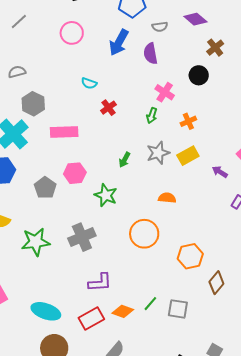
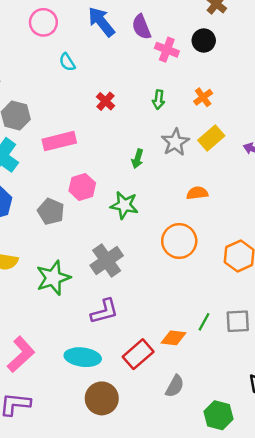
blue arrow: (119, 42) -> (101, 22), turned 124
cyan semicircle: (89, 83) -> (67, 62), moved, turned 49
pink cross: (165, 92) -> (167, 50), moved
purple L-shape: (100, 282) -> (104, 311), moved

